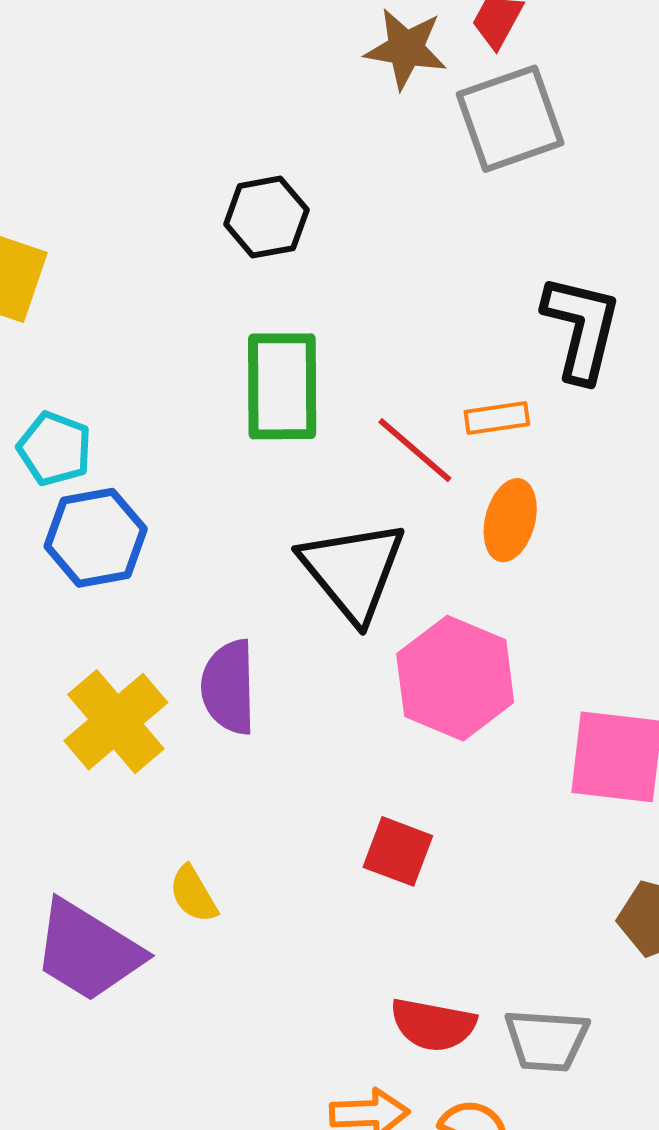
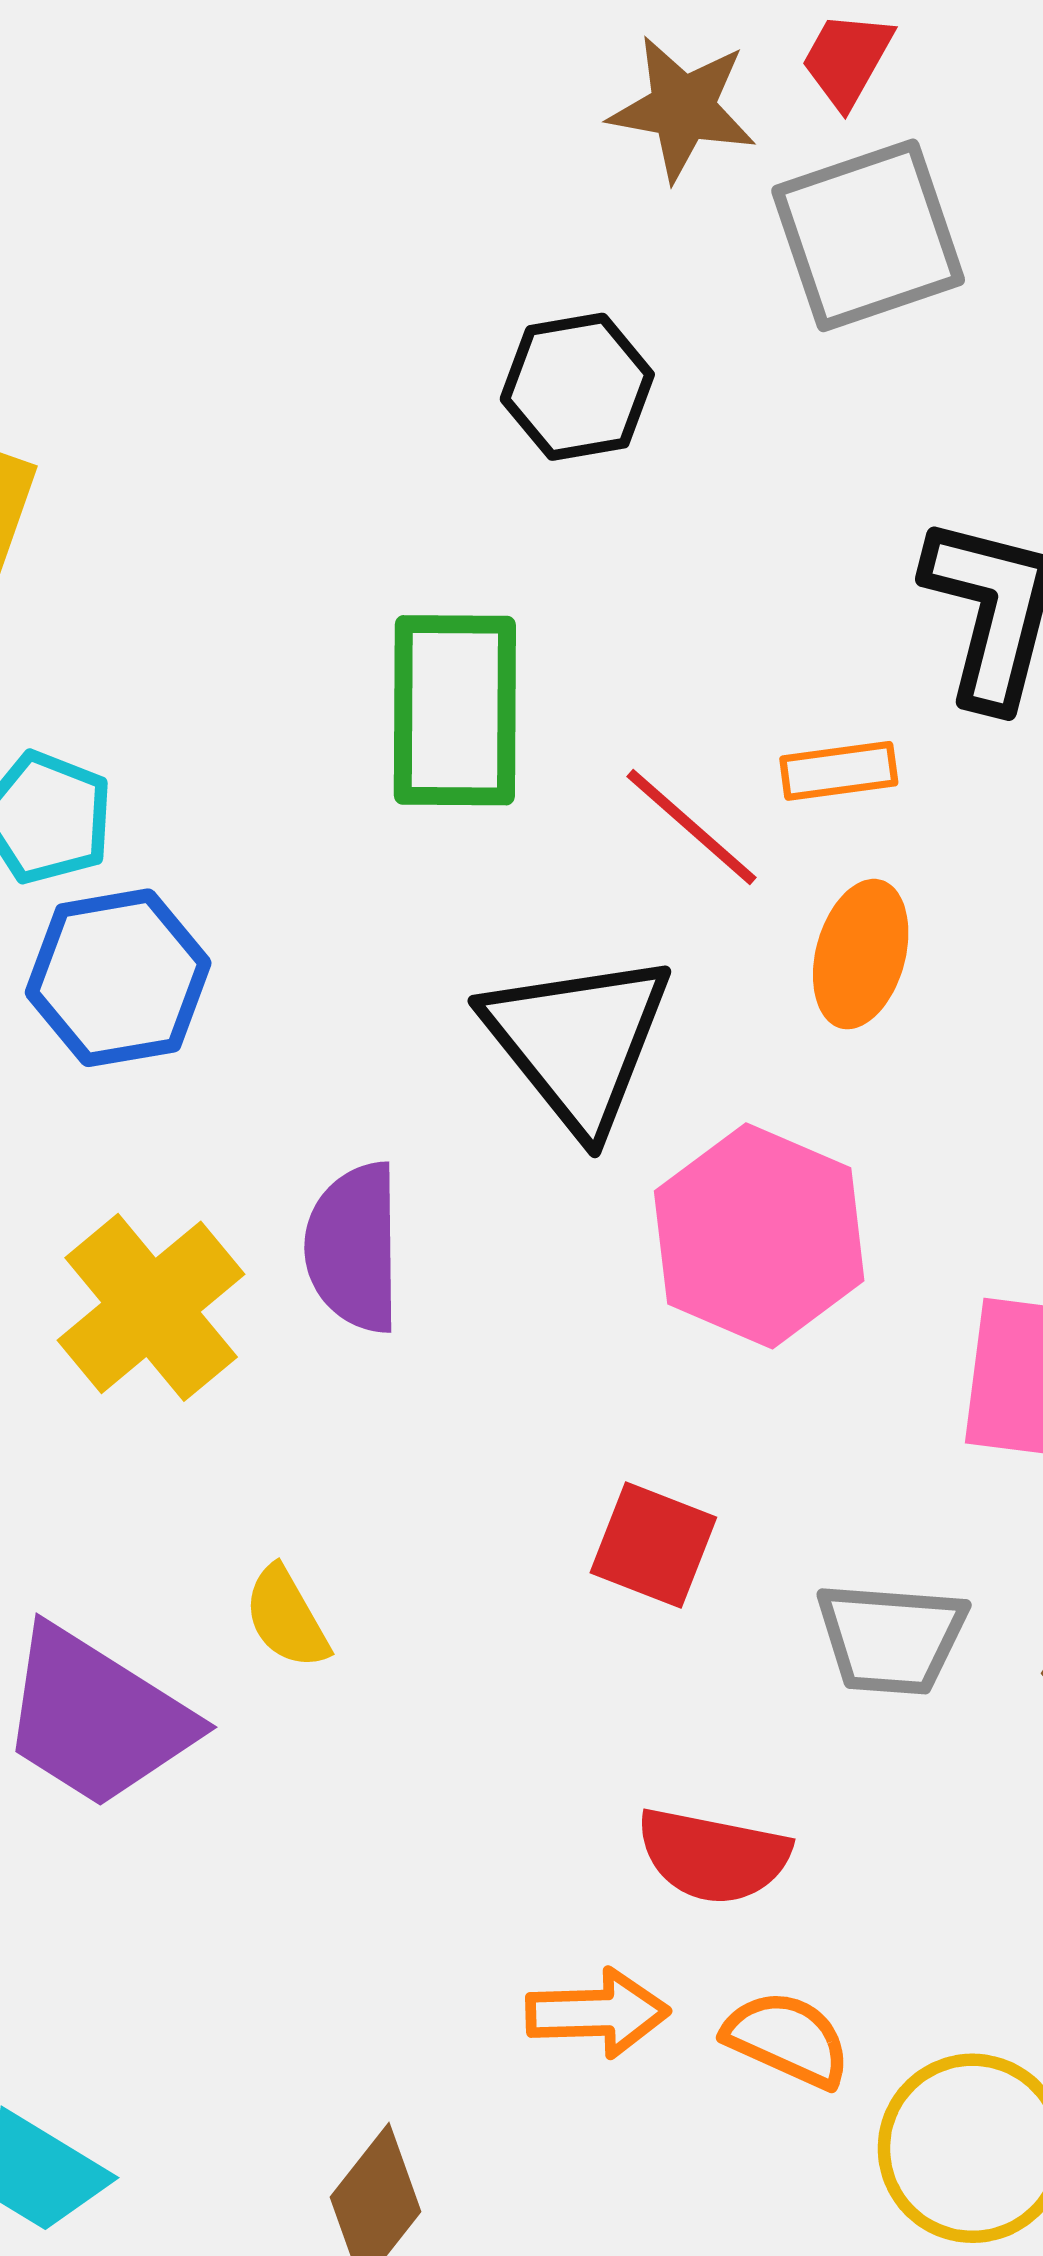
black hexagon: (266, 217) -> (577, 387), moved
gray trapezoid: (546, 1040) -> (891, 1638), moved

